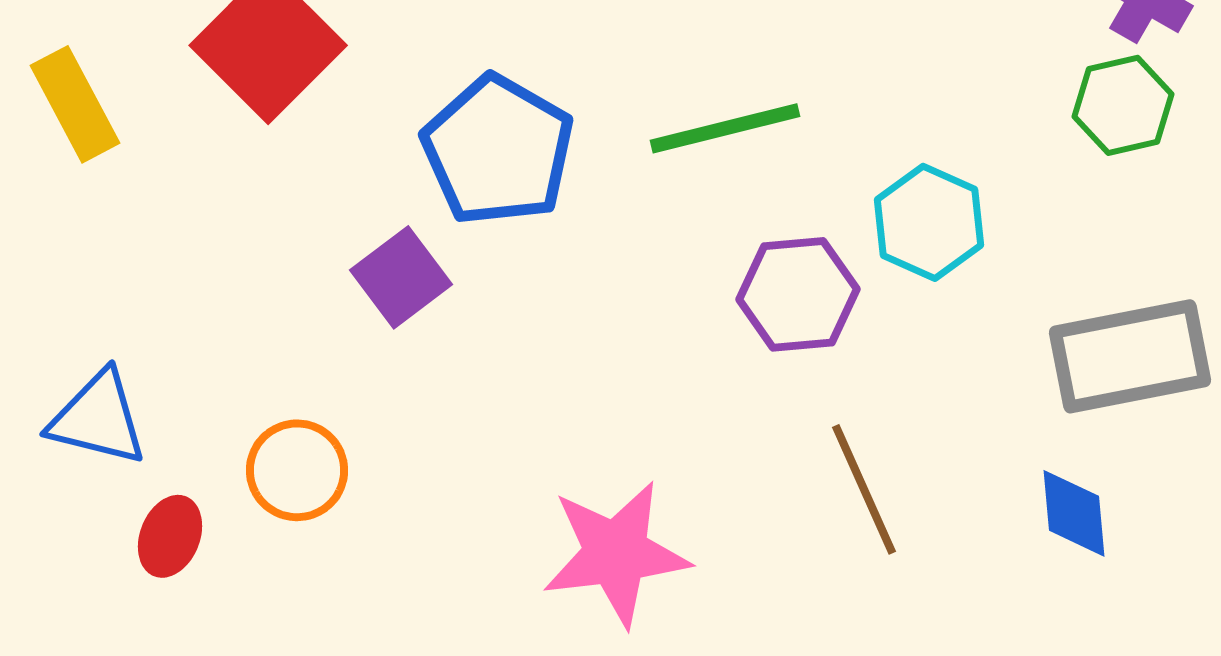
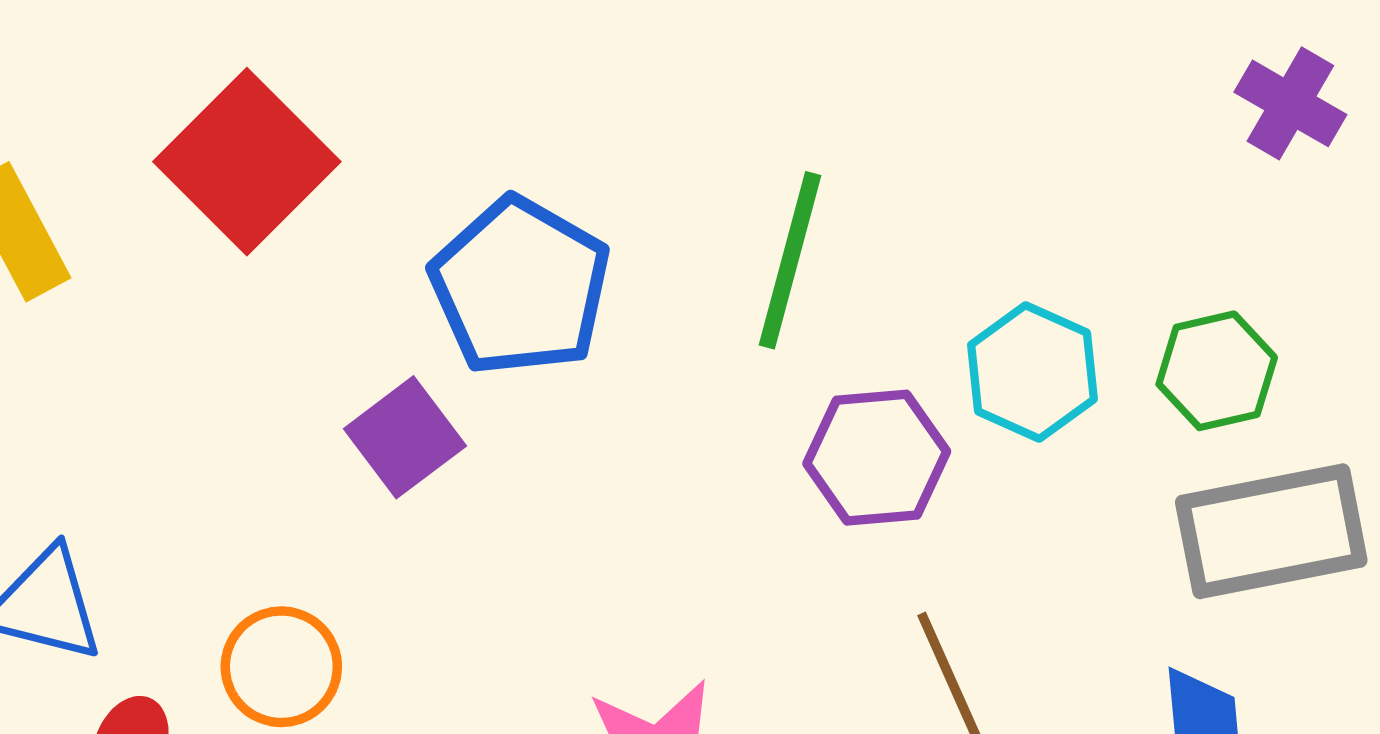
green hexagon: (1123, 105) -> (1217, 371), moved
green line: (725, 128) -> (790, 260), turned -61

